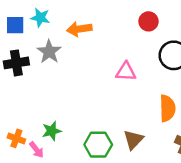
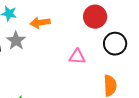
red circle: (149, 21) -> (95, 17), size x1.5

